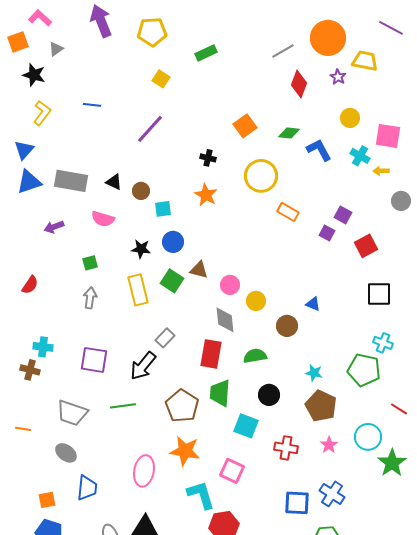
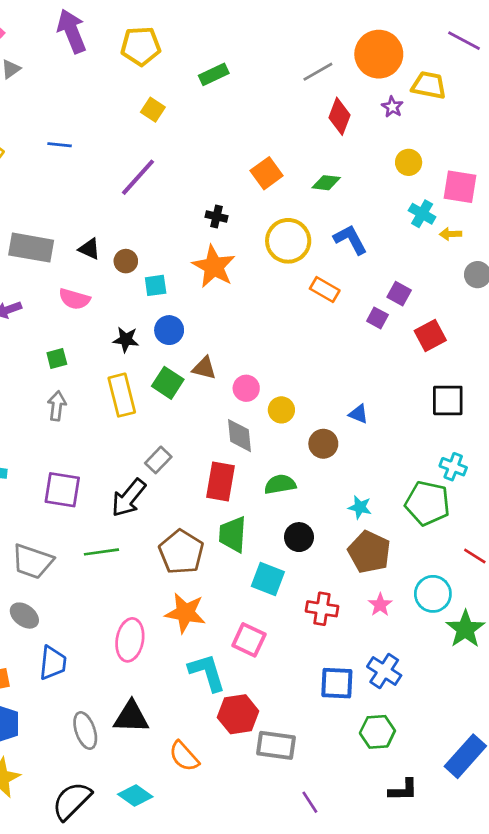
blue L-shape: (319, 150) -> (350, 239), moved
orange star: (206, 195) -> (214, 267), size x1.4

